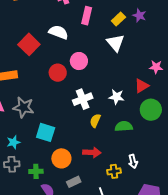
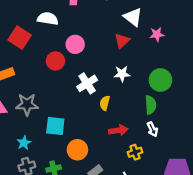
white triangle: (115, 43) -> (133, 17), moved
red triangle: (142, 86) -> (122, 41), moved
green semicircle: (124, 126) -> (151, 105), moved, turned 102
red arrow: (92, 152) -> (118, 130), moved
white arrow: (133, 161) -> (152, 129), moved

